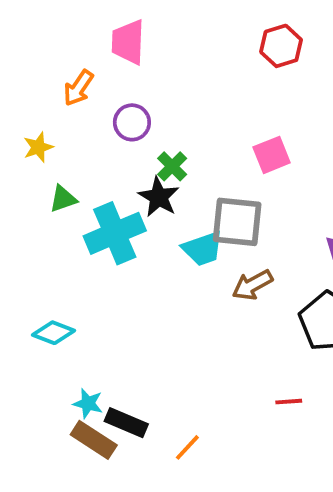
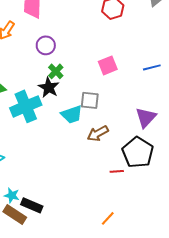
purple circle: (132, 122) -> (46, 45), moved
gray square: (237, 222) -> (90, 100), size x0.7
red line: (289, 402) -> (117, 171), moved
orange line: (187, 447) -> (108, 218), moved

